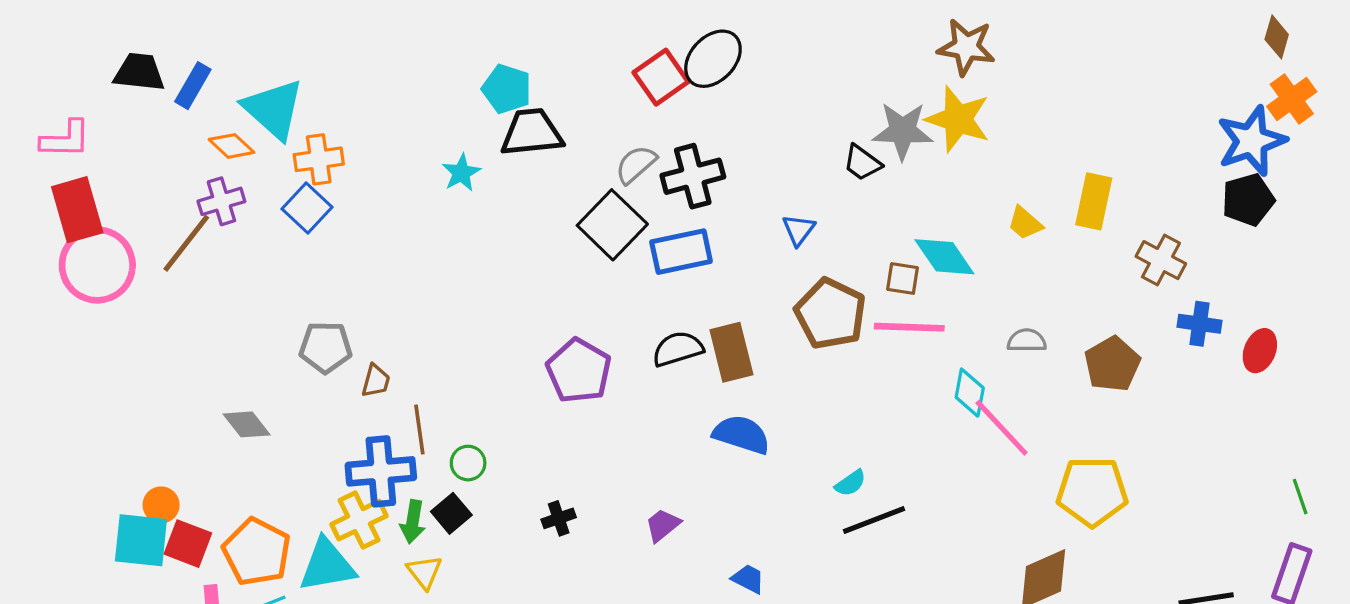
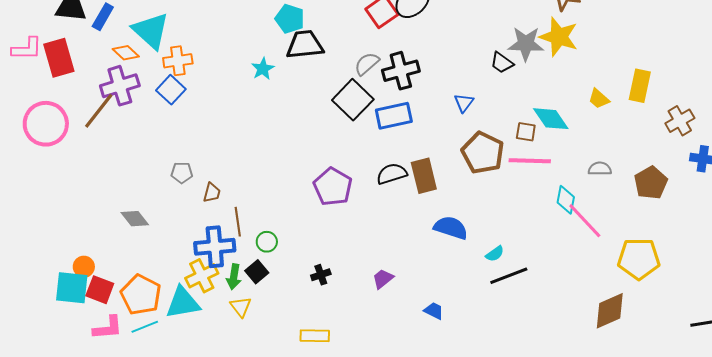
purple cross: (221, 201) -> (120, 86), size x1.4
red rectangle: (77, 210) -> (59, 58), moved
brown cross: (1161, 260) -> (680, 121), turned 32
gray pentagon: (325, 347) -> (182, 173), size x0.7
blue semicircle: (742, 434) -> (451, 228), moved

